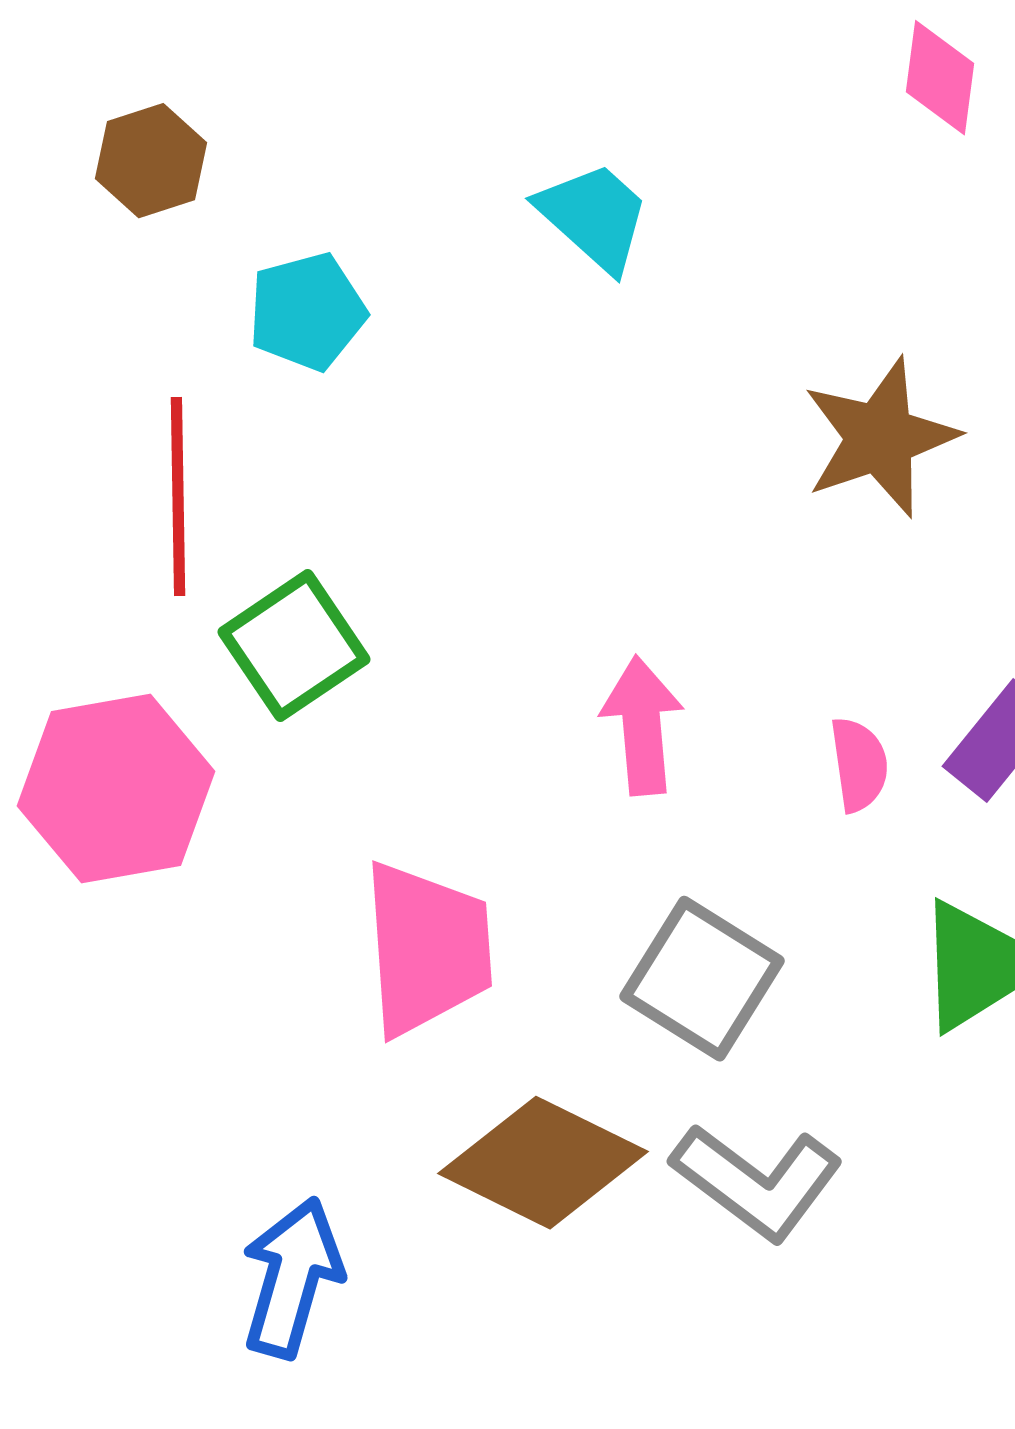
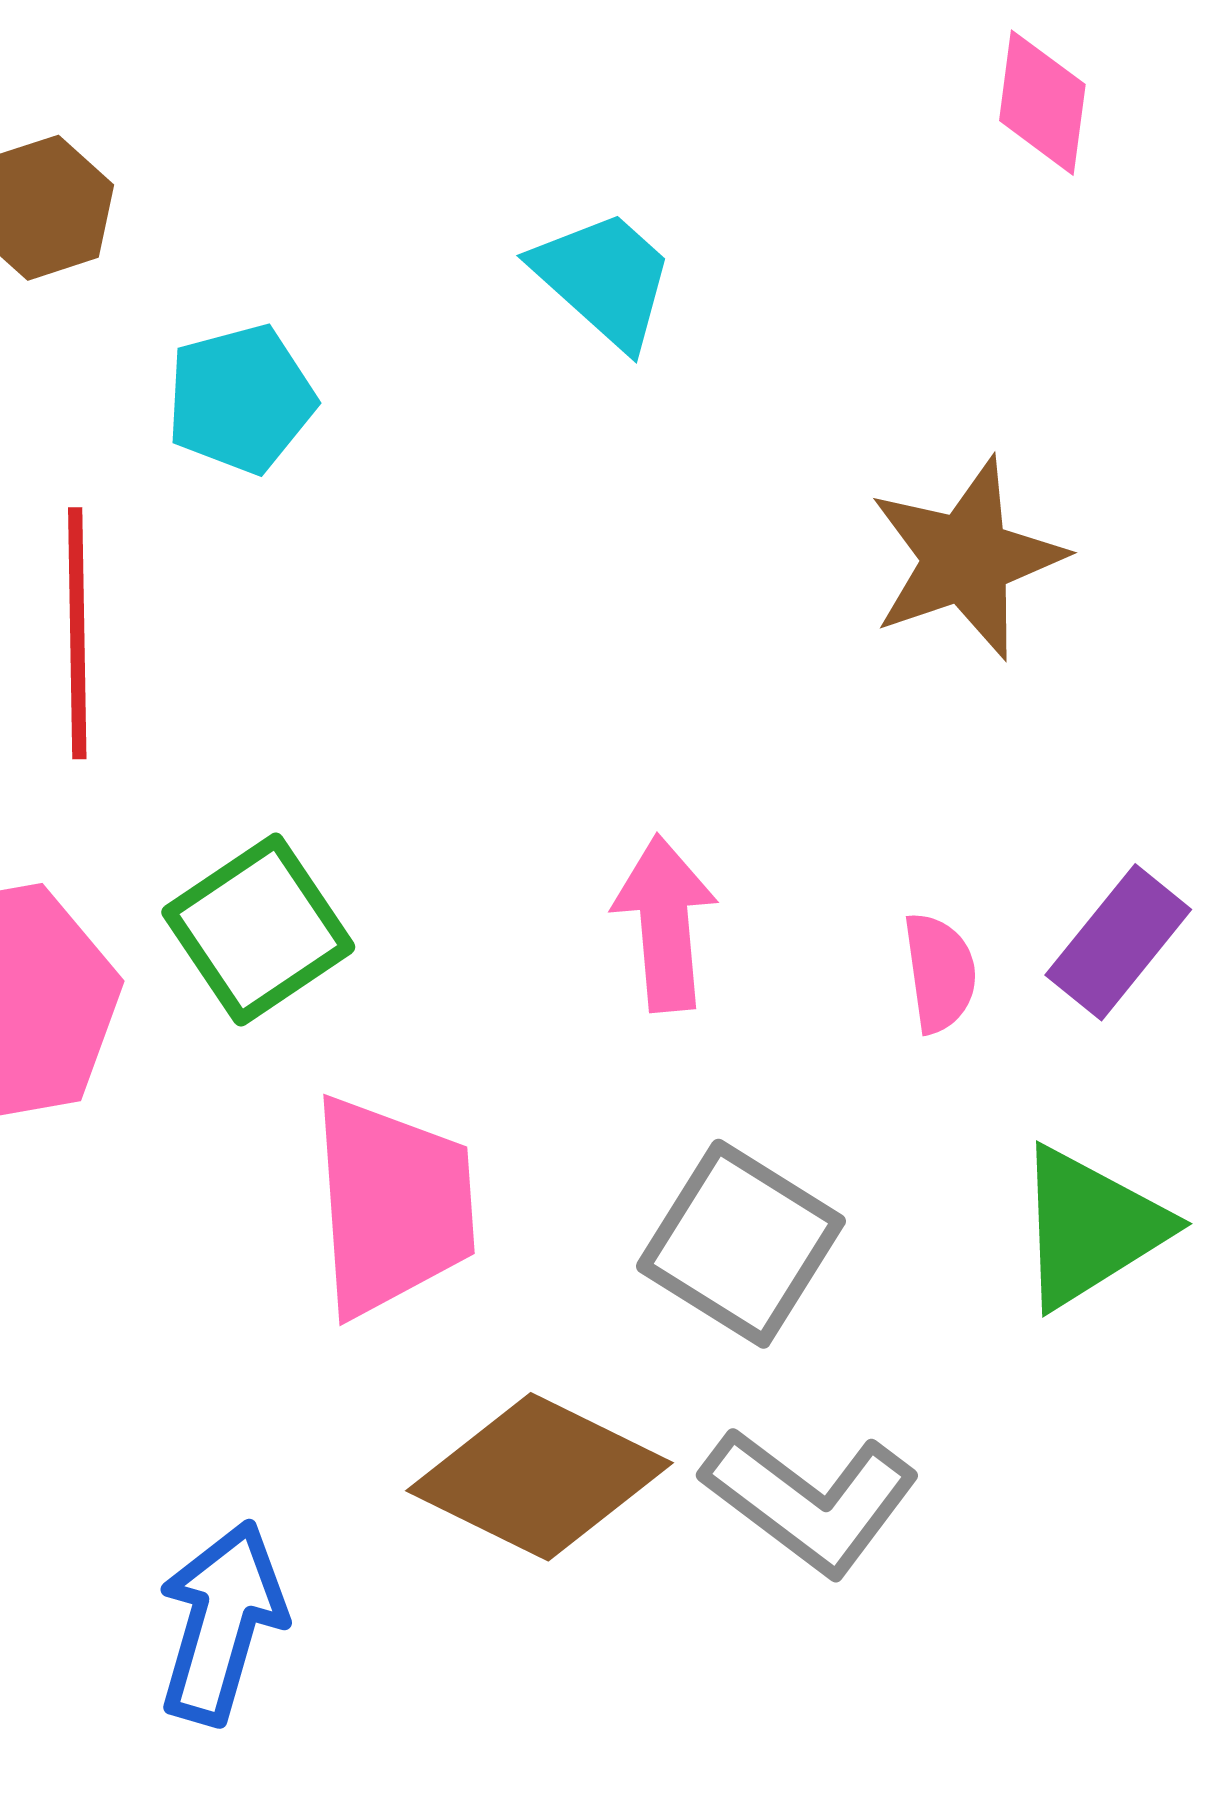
green square: (294, 646) -> (258, 930), moved

